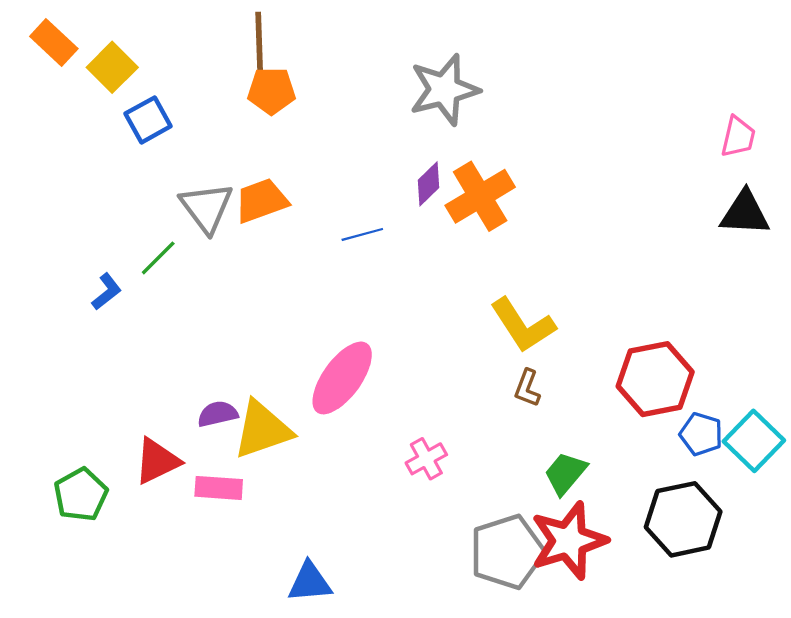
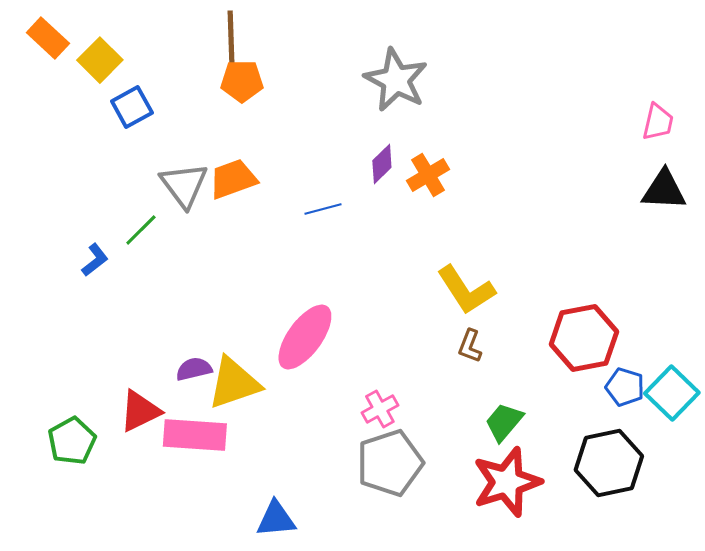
gray star: (444, 90) -> (396, 80), turned -30
orange cross: (480, 196) -> (428, 175), size x0.7
pink rectangle: (219, 488) -> (195, 435), size x1.5
gray pentagon: (507, 552) -> (390, 463), moved

